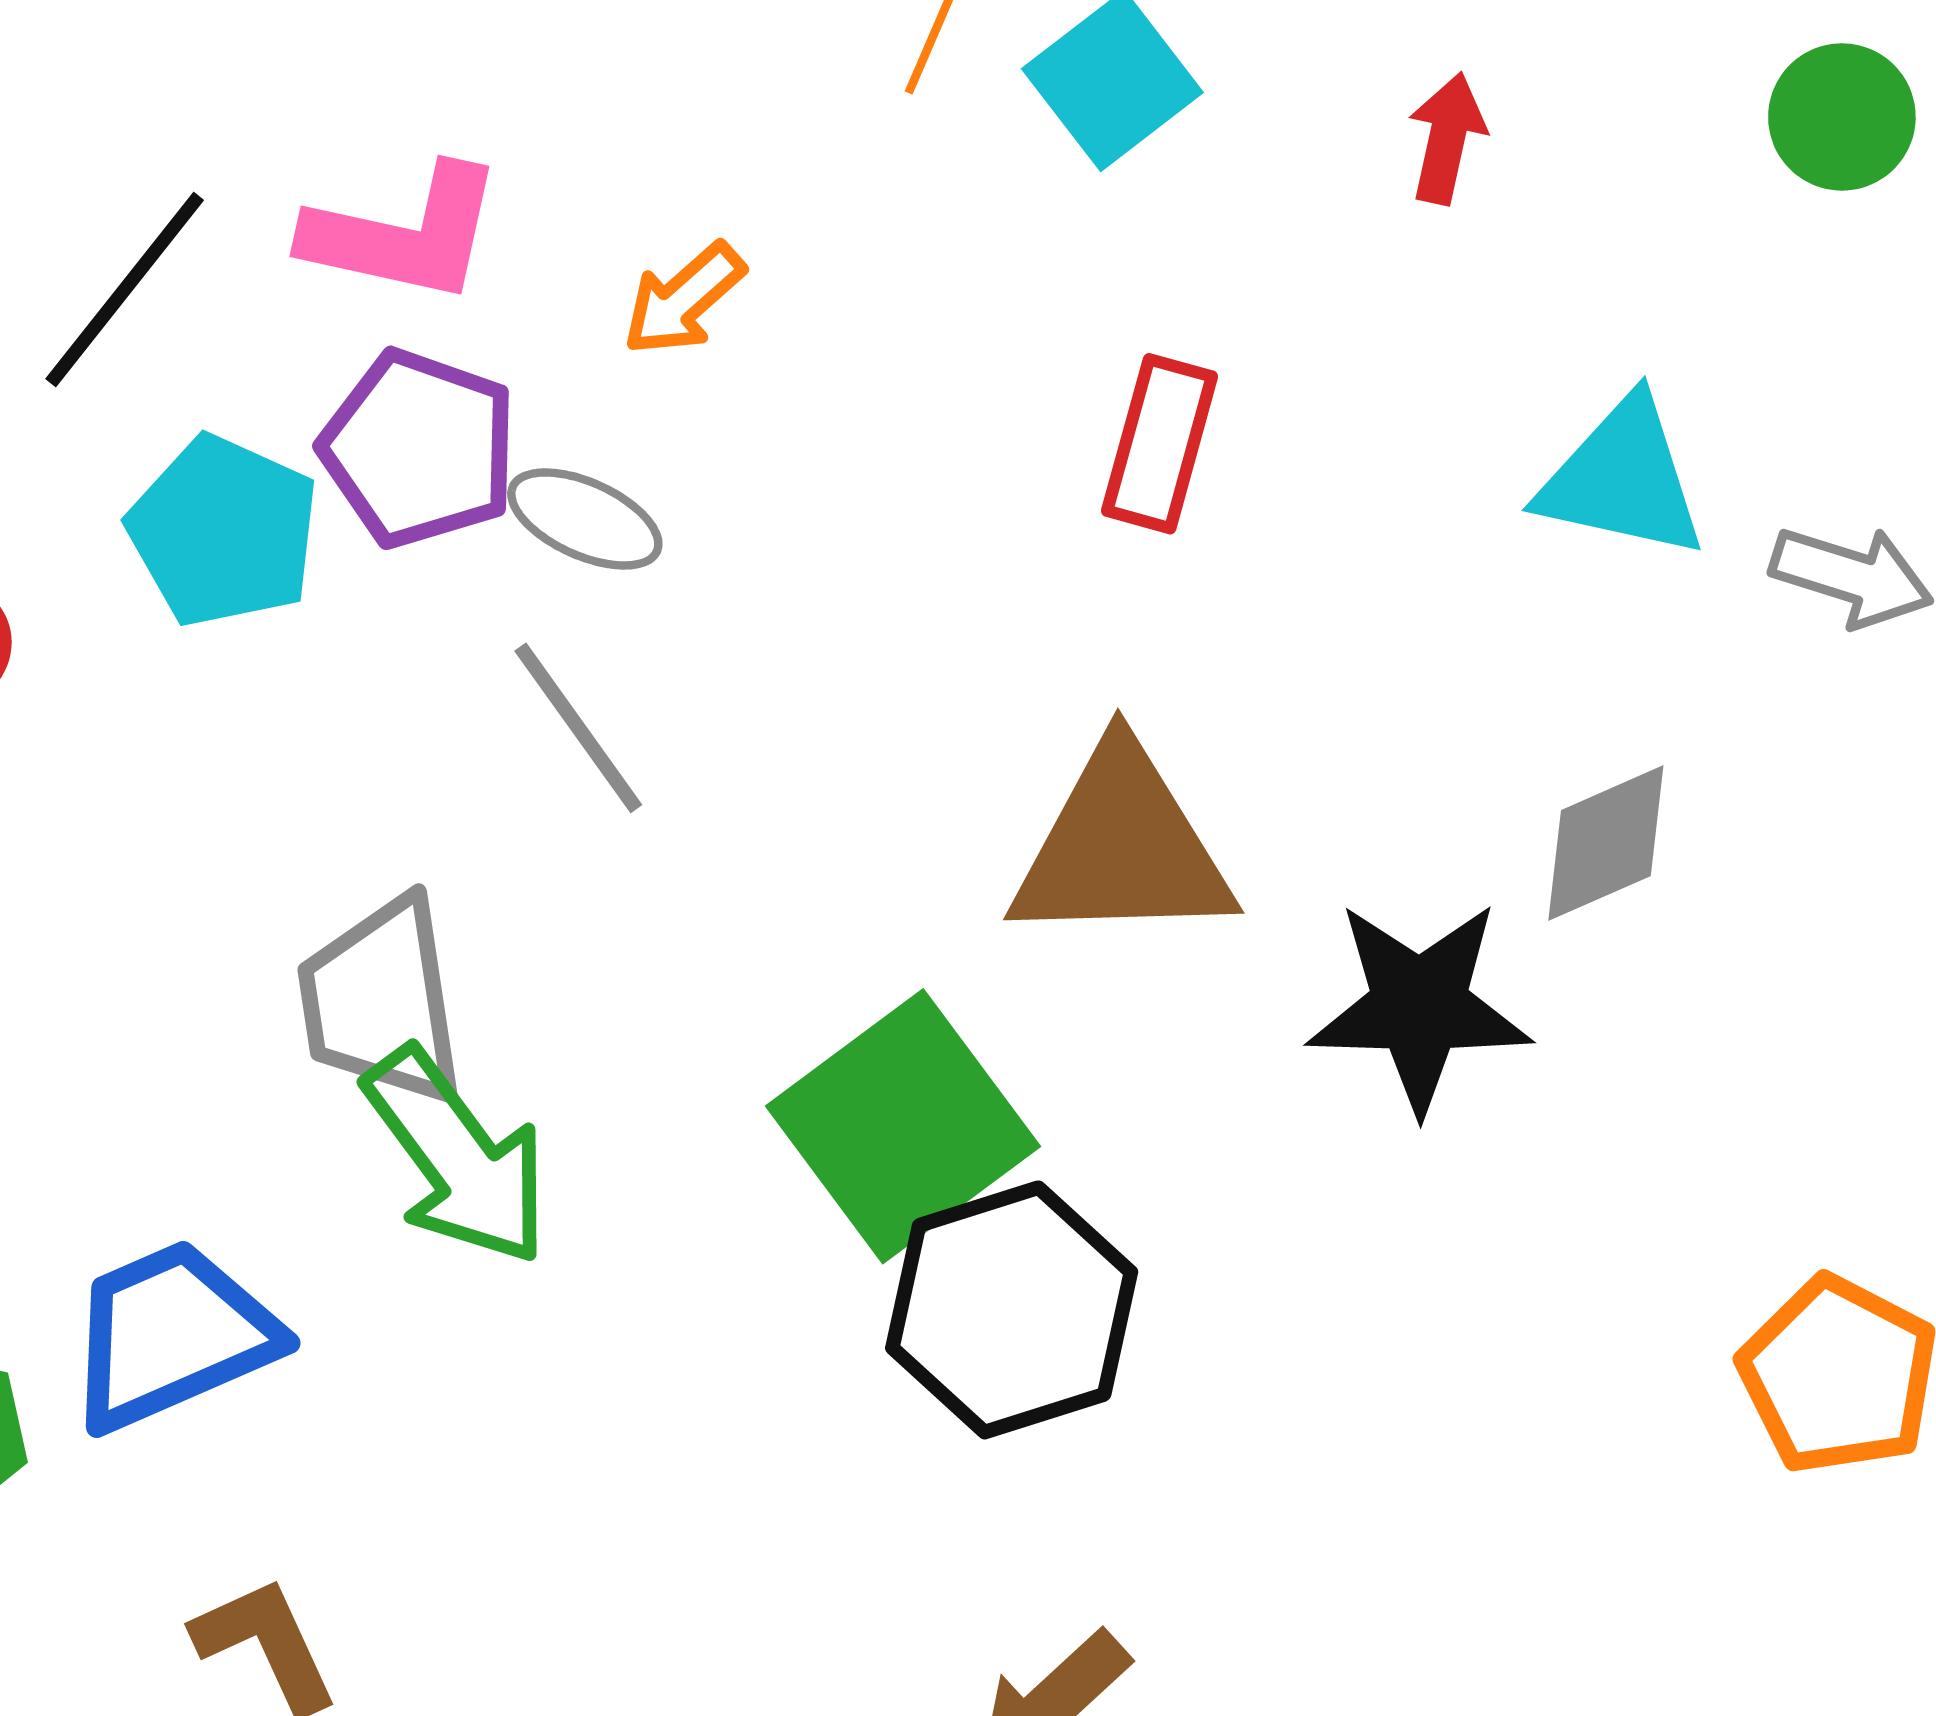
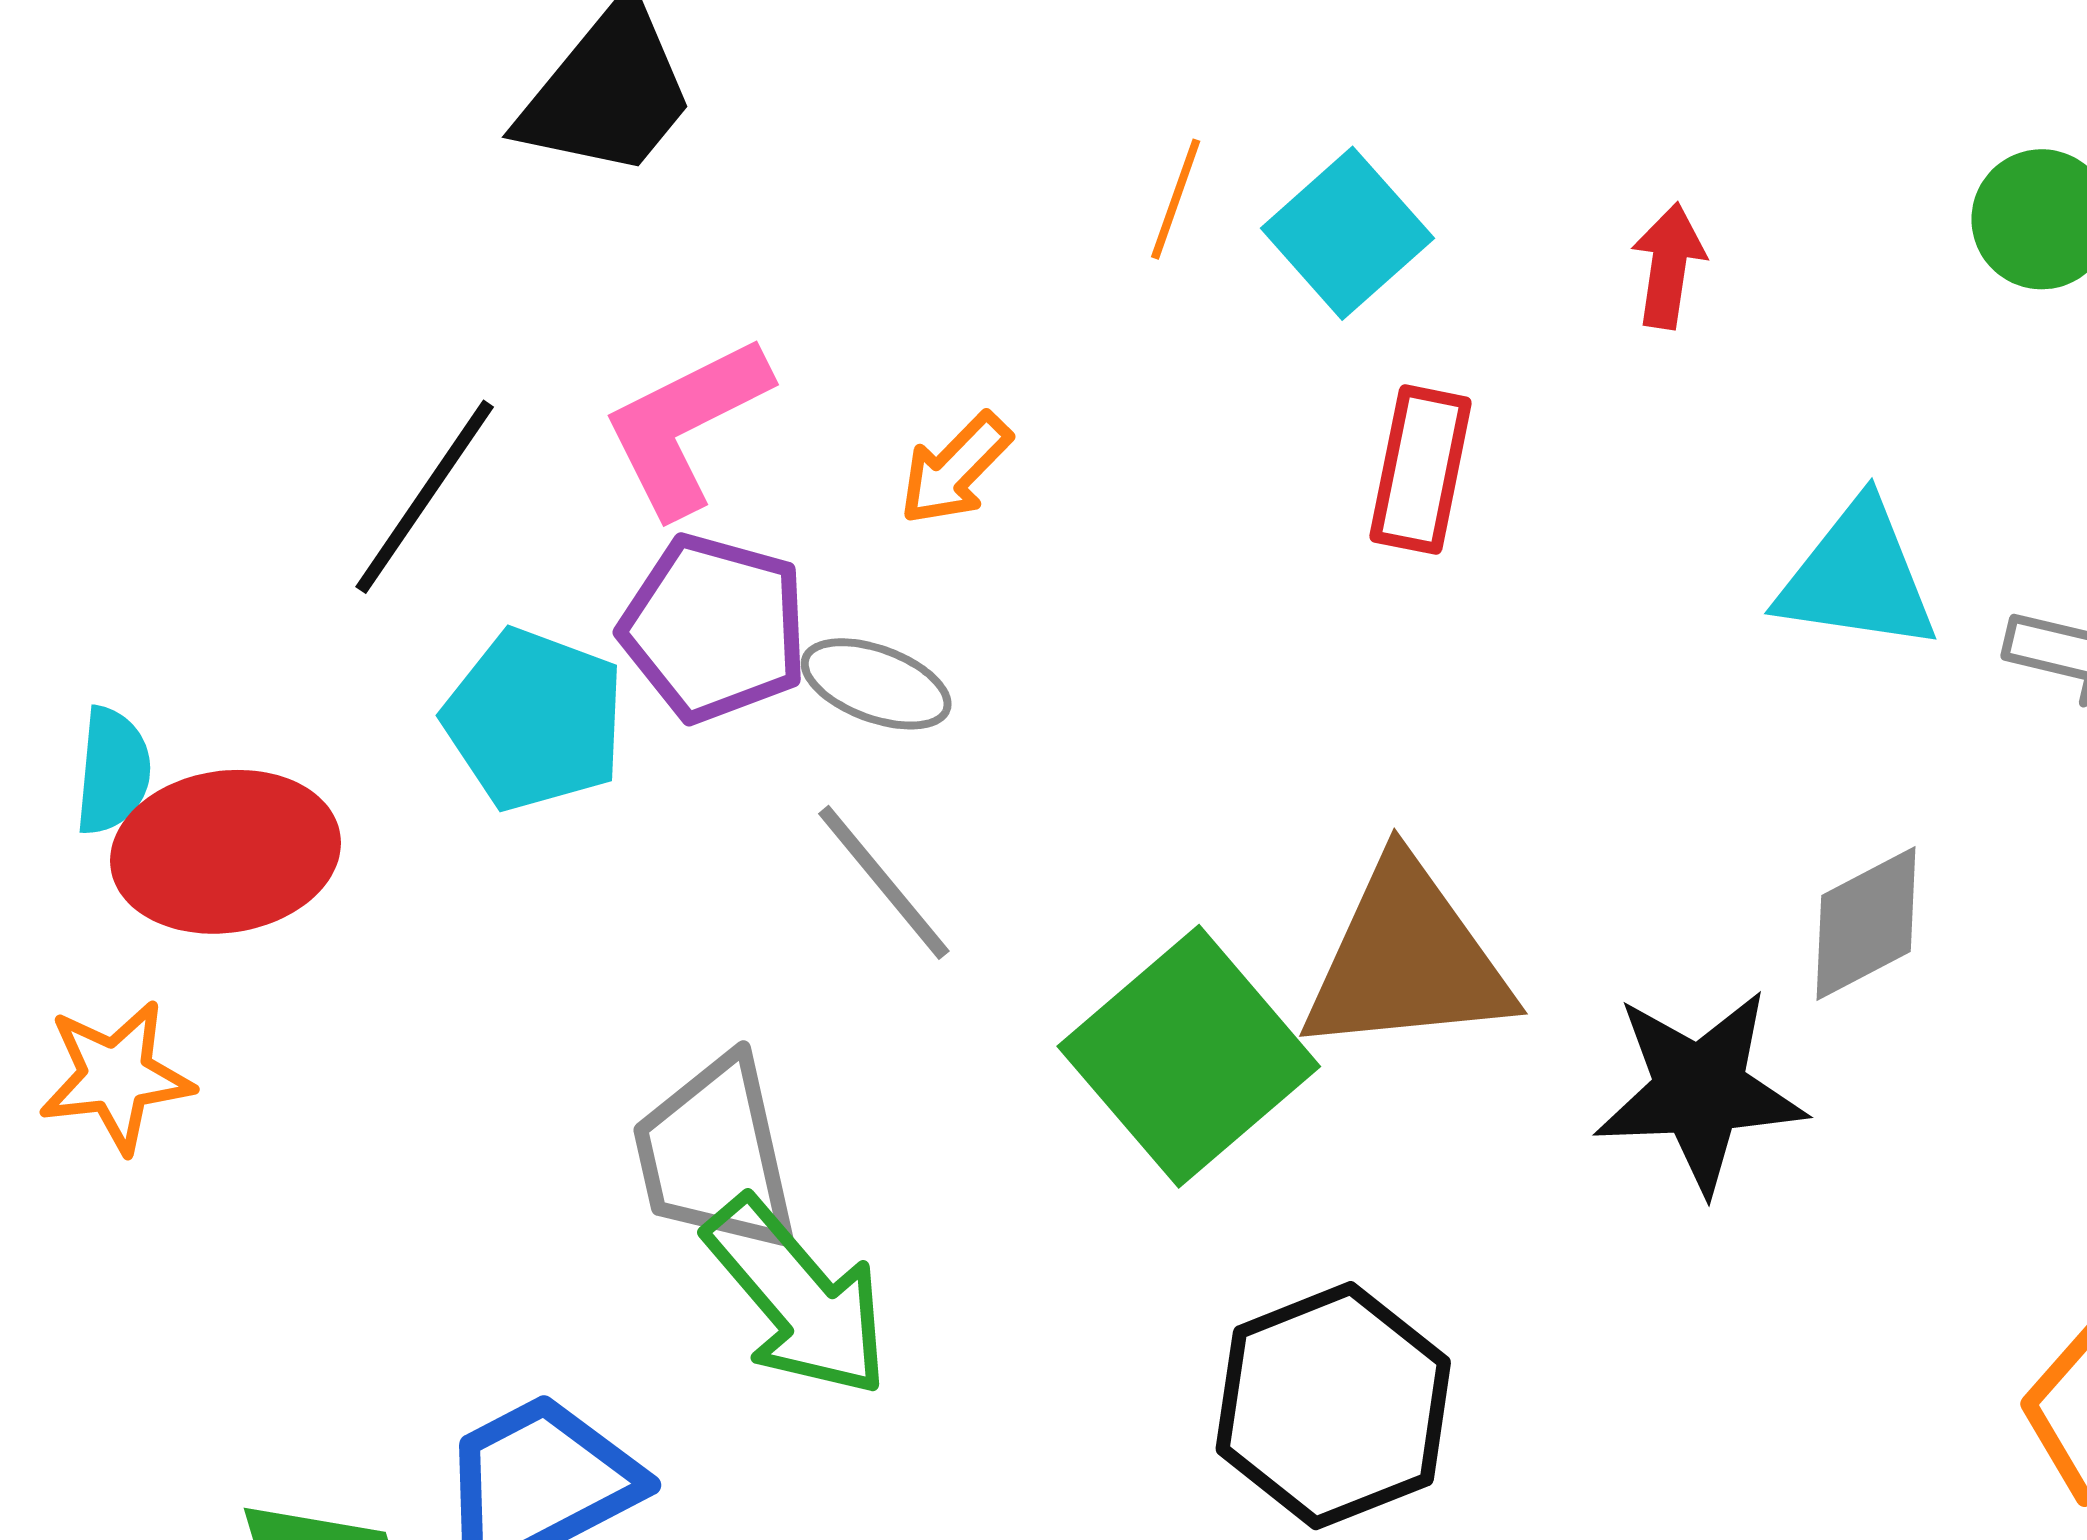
pink L-shape: (404, 234) -> (686, 426), turned 145
red rectangle: (1160, 444) -> (1421, 470), moved
green square: (903, 1126) -> (1189, 1056), moved

